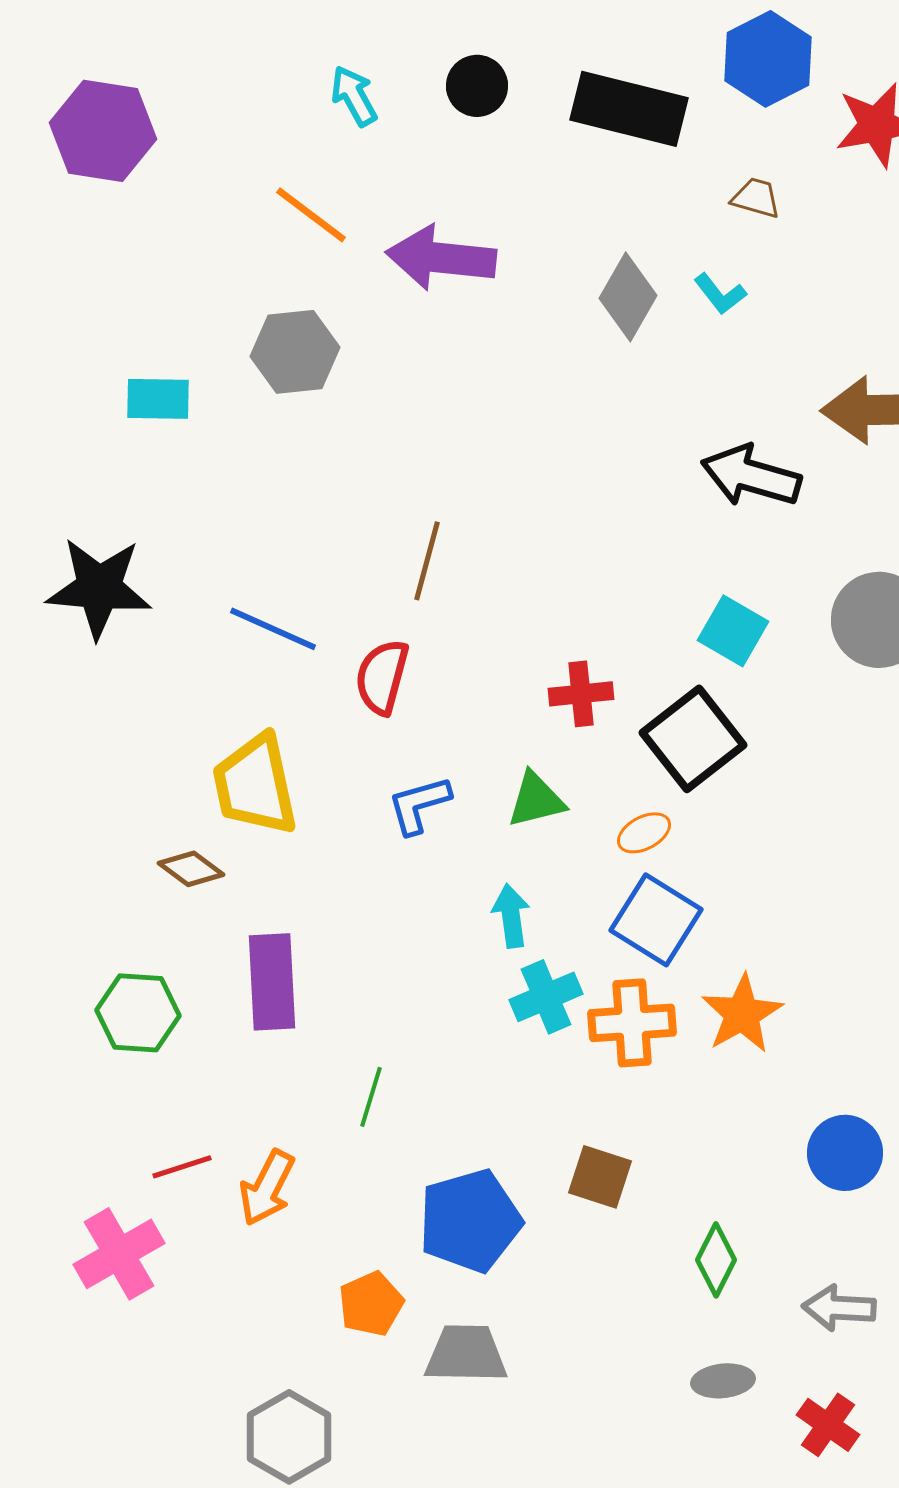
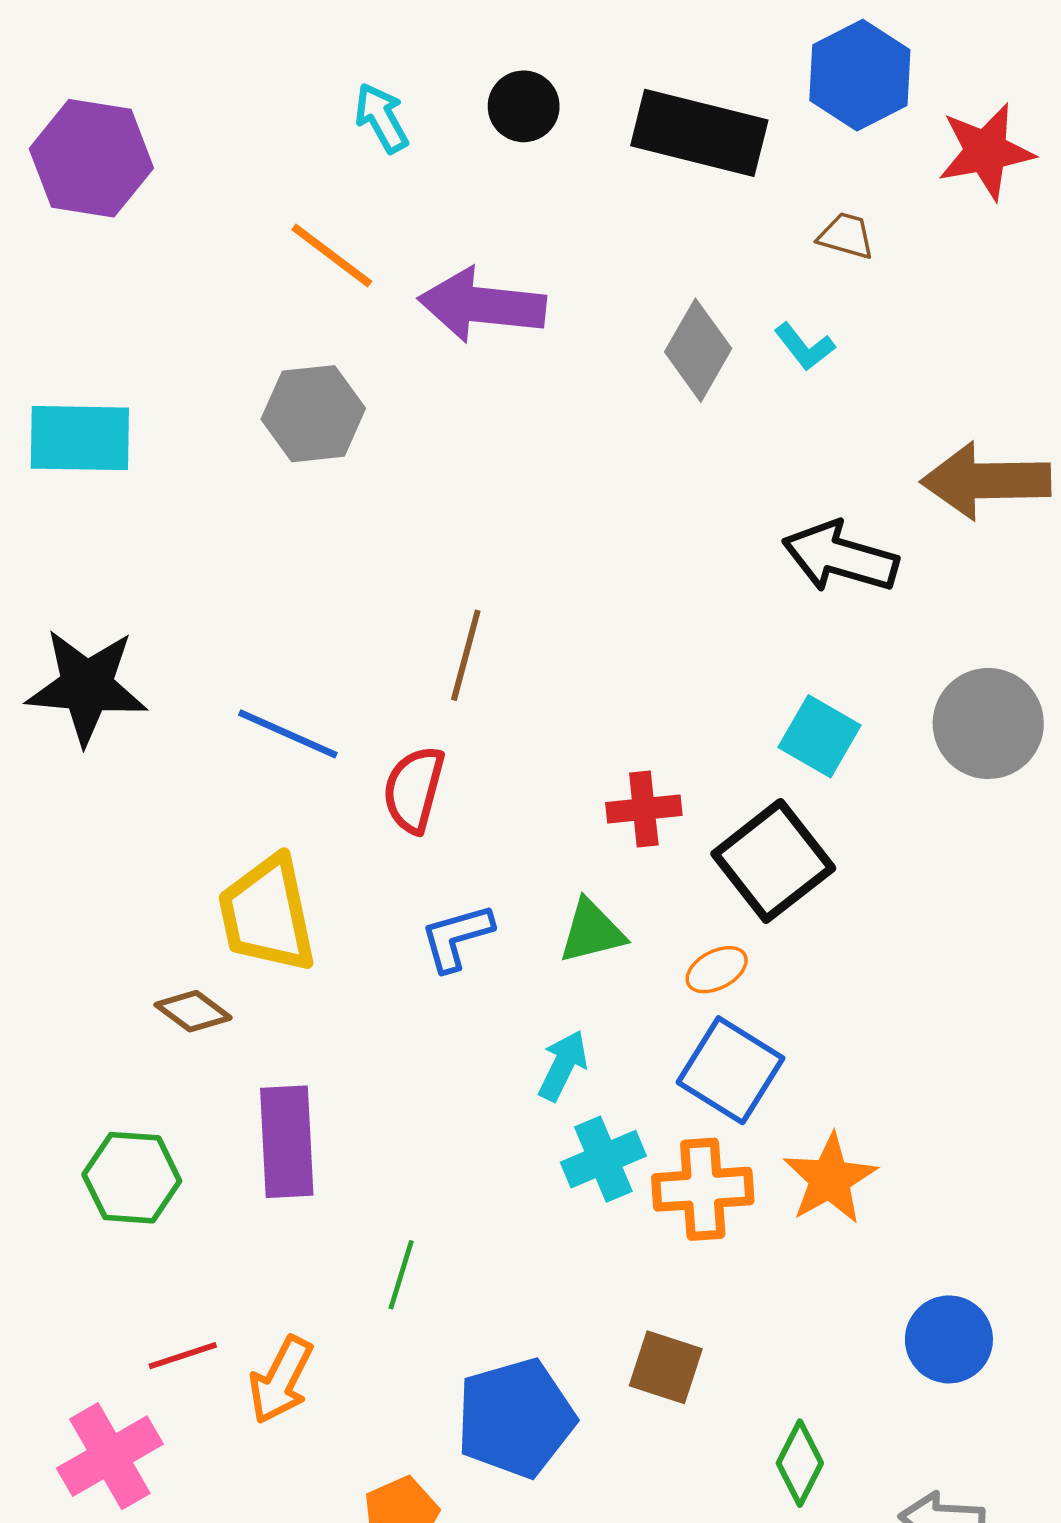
cyan rectangle: (158, 399) -> (80, 438), moved, size x1.4
cyan arrow: (511, 916) -> (563, 1066), turned 34

